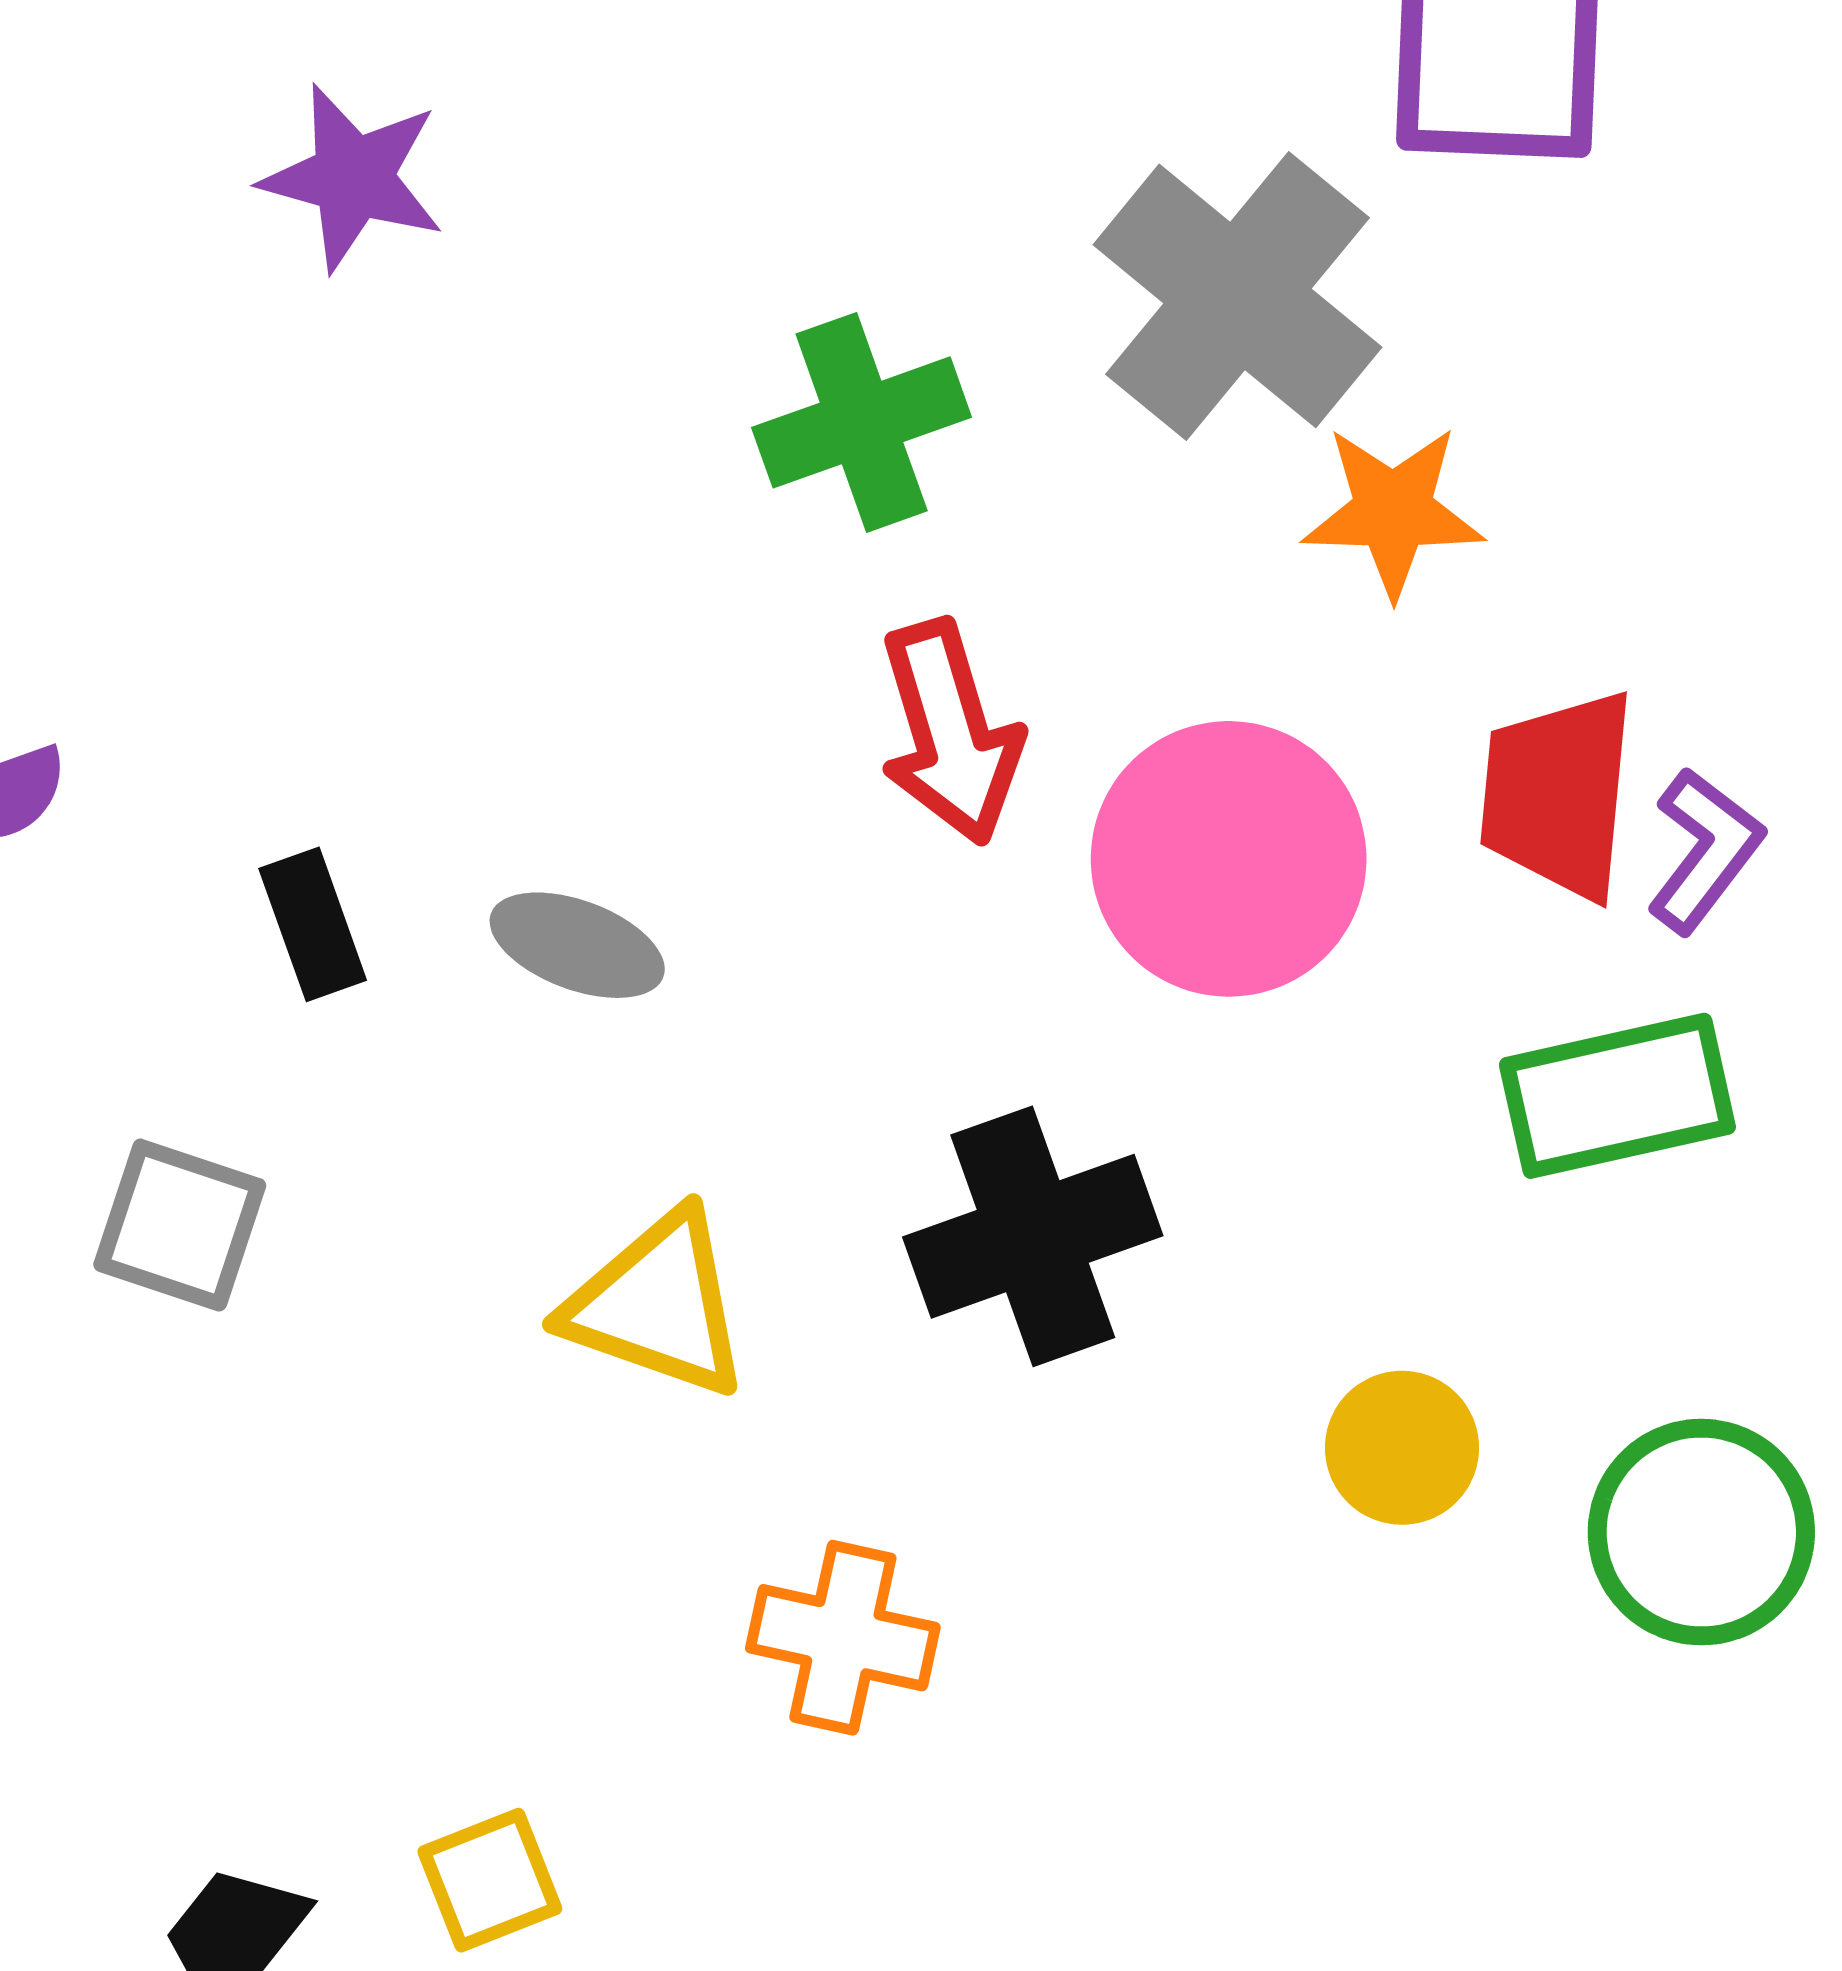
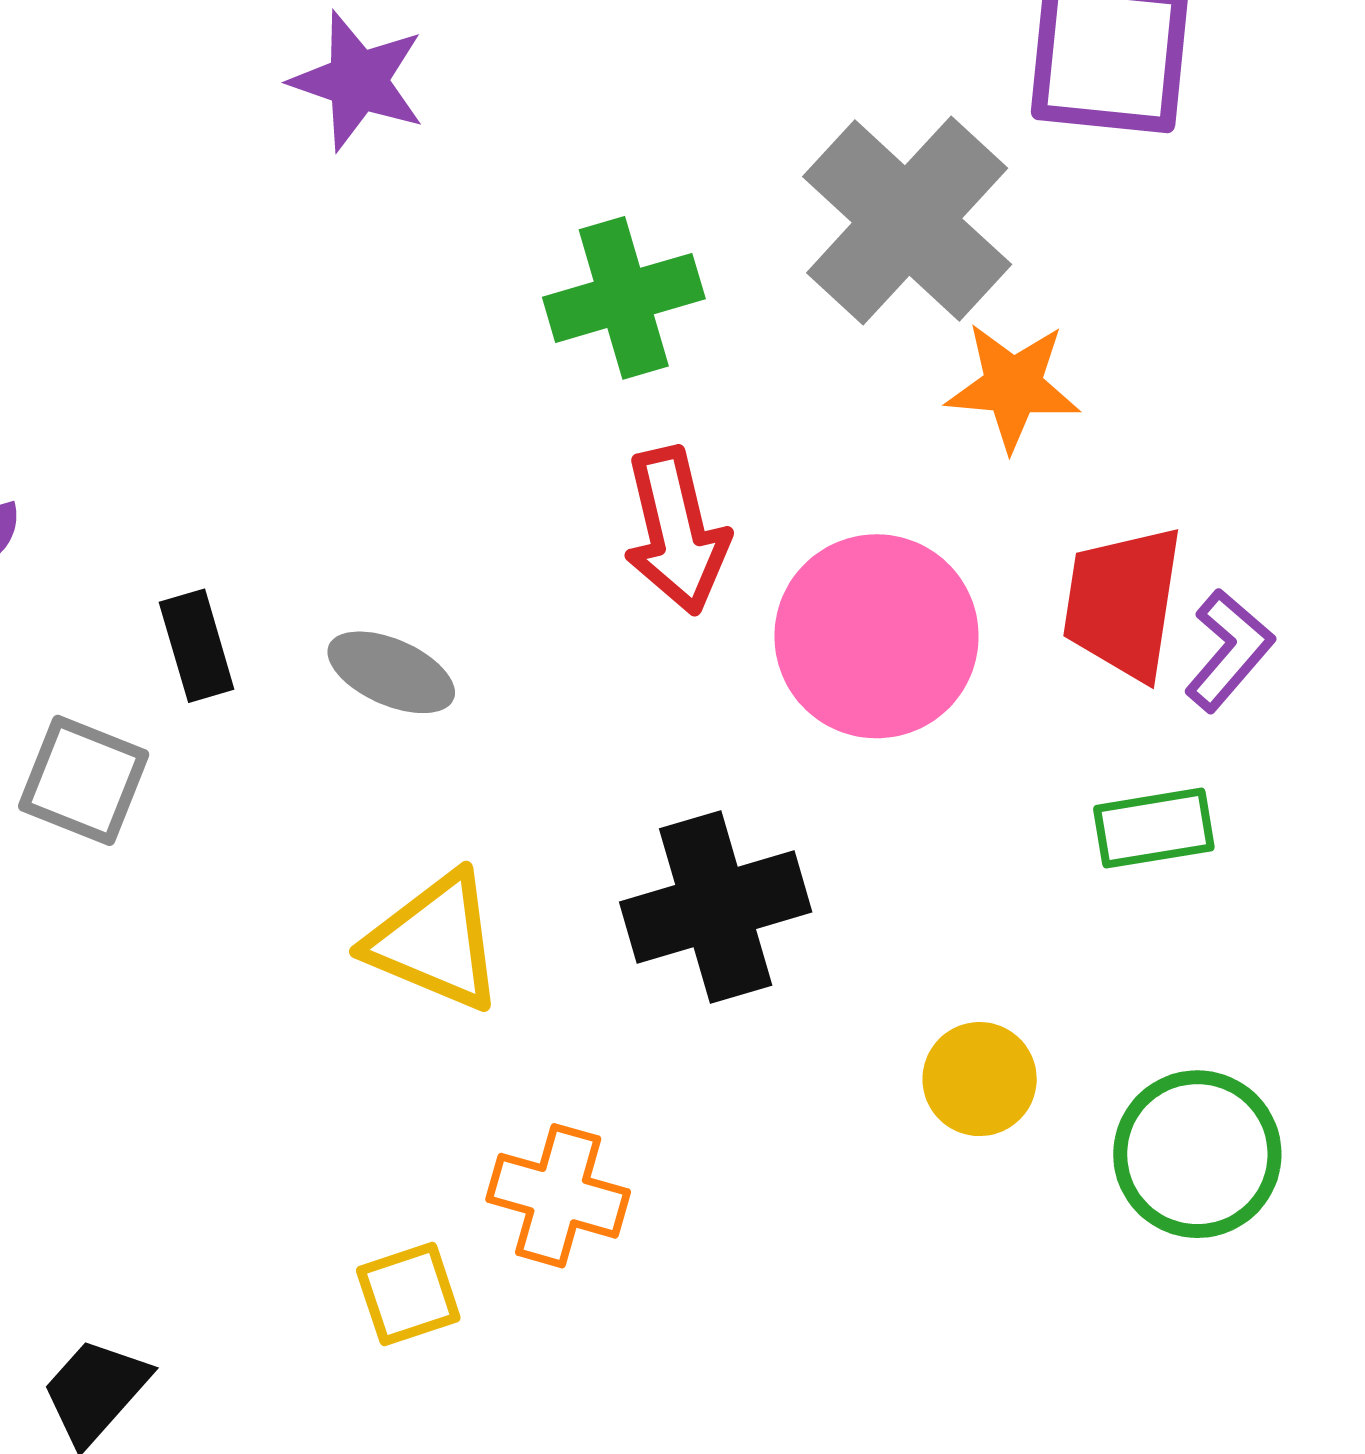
purple star: (353, 178) -> (358, 81), moved
green rectangle: (1617, 1096) -> (1154, 828), size x0.7
gray square: (180, 1225) -> (84, 780), moved
yellow square: (490, 1880) -> (408, 1294), moved

